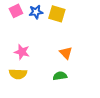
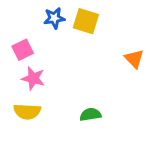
pink square: (16, 11) -> (23, 50), moved
orange triangle: (66, 53) -> (134, 59), moved

